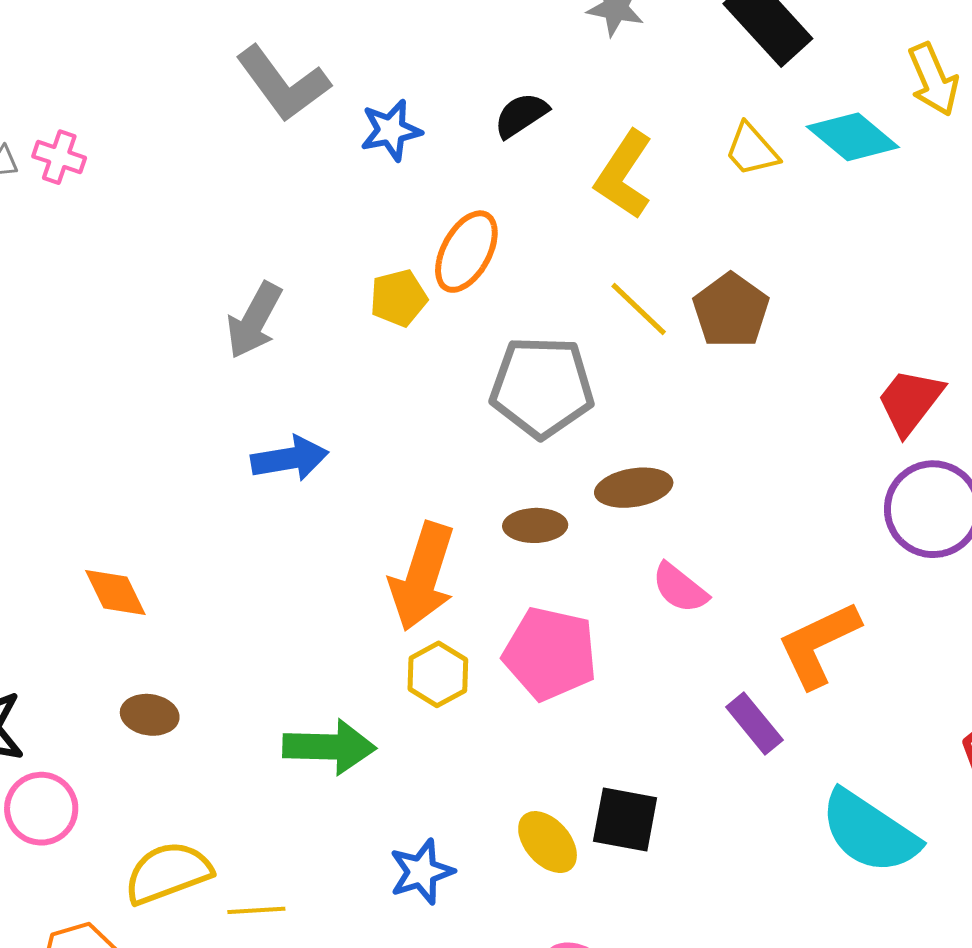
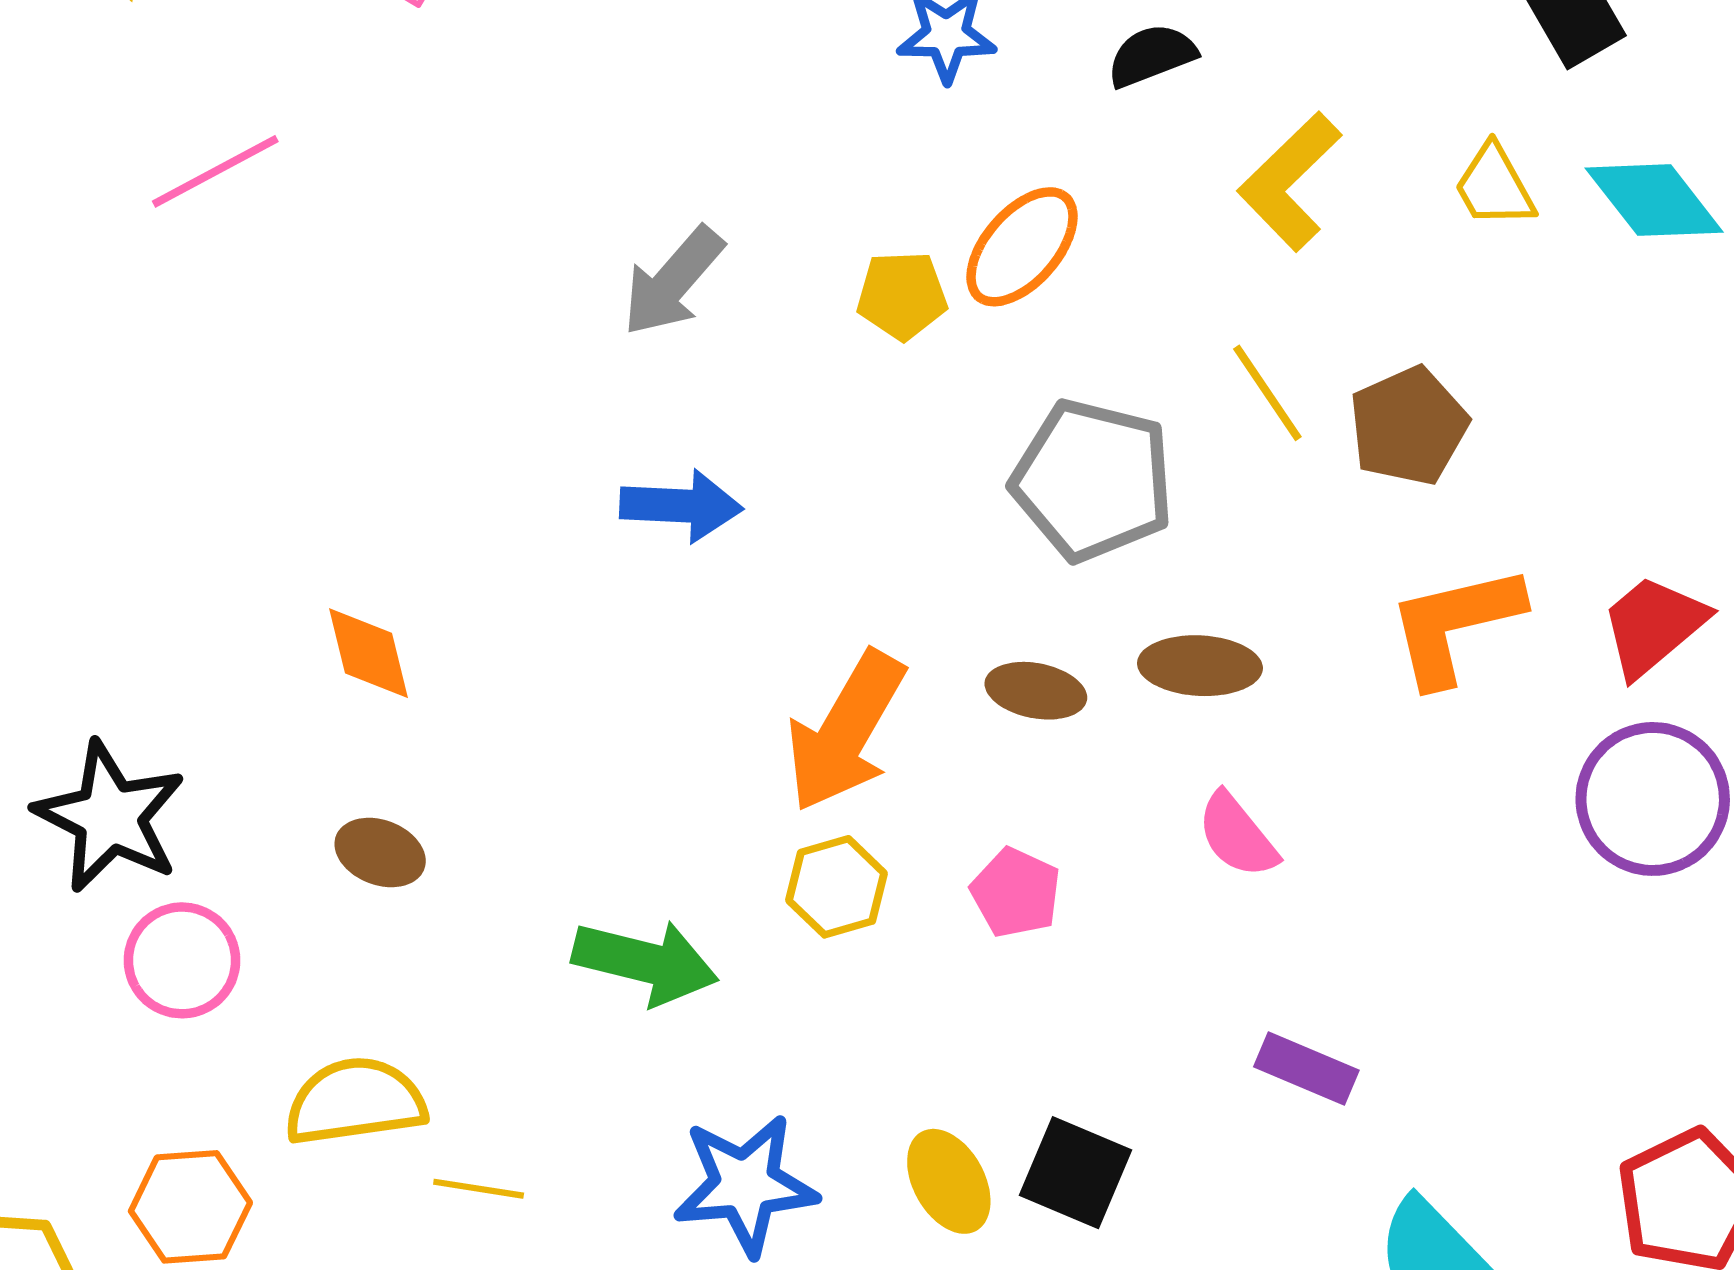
orange L-shape: (819, 644) -> (1455, 625), moved
pink pentagon: (550, 654) -> (1016, 893), size x0.6
purple rectangle: (754, 724) -> (1306, 1069), turned -40
blue star: (422, 872) -> (745, 1185), size x1.4

